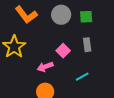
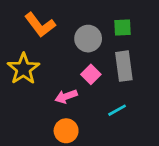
gray circle: (61, 15) -> (88, 39), moved
gray rectangle: (87, 45) -> (124, 66), size x1.5

